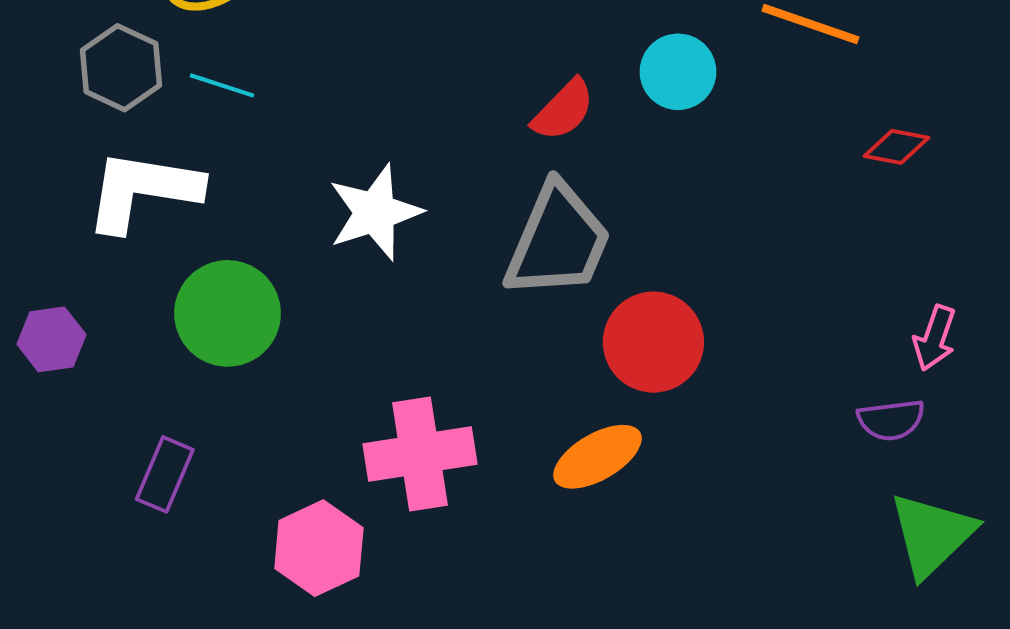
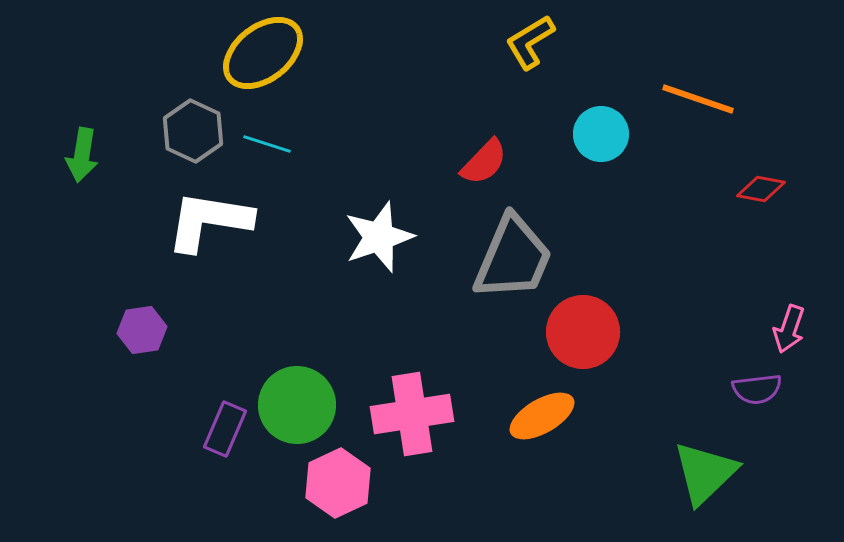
red semicircle: (563, 110) -> (484, 162), moved
green circle: (228, 313) -> (297, 405), moved
green triangle: (932, 535) -> (705, 473), moved

